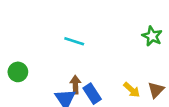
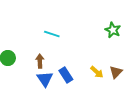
brown arrow: (75, 85) -> (40, 61), moved

